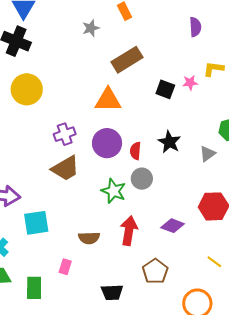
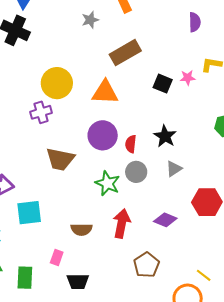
yellow circle: (27, 89) -> (57, 83), moved
purple cross: (65, 134) -> (41, 112), moved
gray triangle: (207, 154) -> (174, 169), moved
brown trapezoid: (65, 168) -> (60, 159), turned 40
yellow line: (214, 262) -> (204, 275), moved
black trapezoid: (112, 292) -> (78, 281), moved

